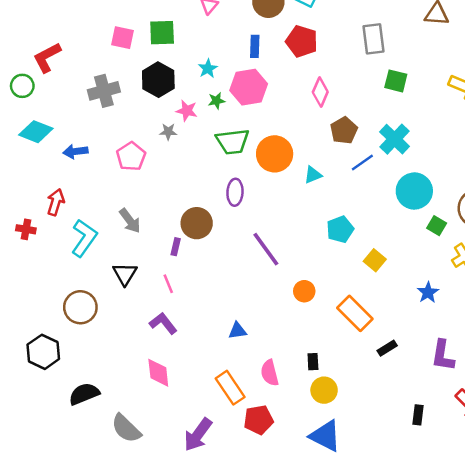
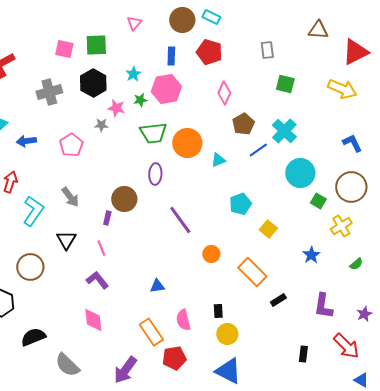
gray rectangle: (374, 39) -> (267, 50), size x0.7

